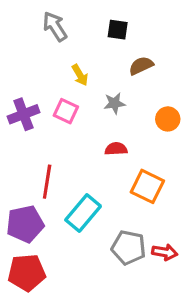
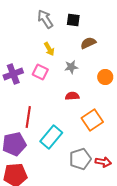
gray arrow: (55, 26) -> (45, 19), moved
orange square: (147, 186) -> (92, 120), turned 30
gray pentagon: (129, 248) -> (80, 159), turned -30

